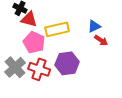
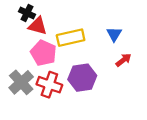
blue triangle: (94, 26) -> (114, 34), turned -32
red arrow: (101, 40) -> (123, 60), moved, turned -72

